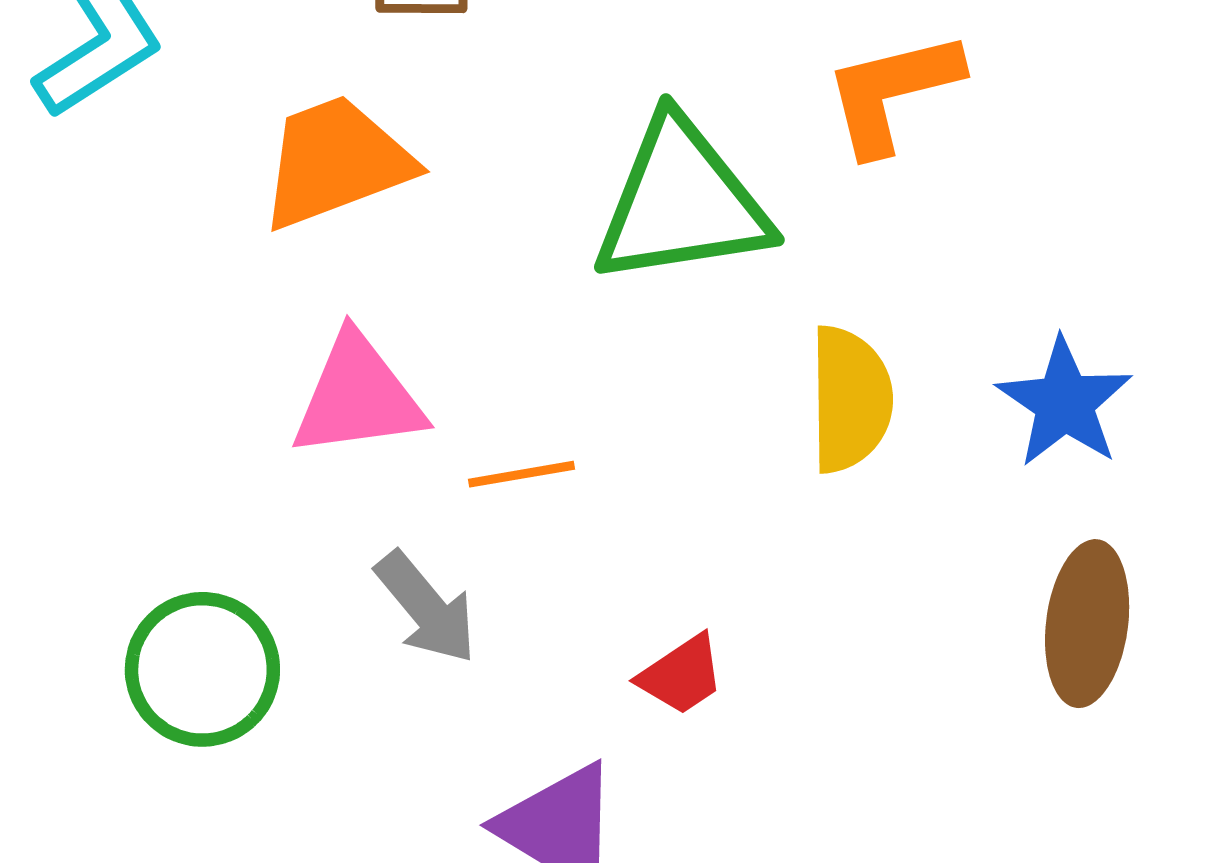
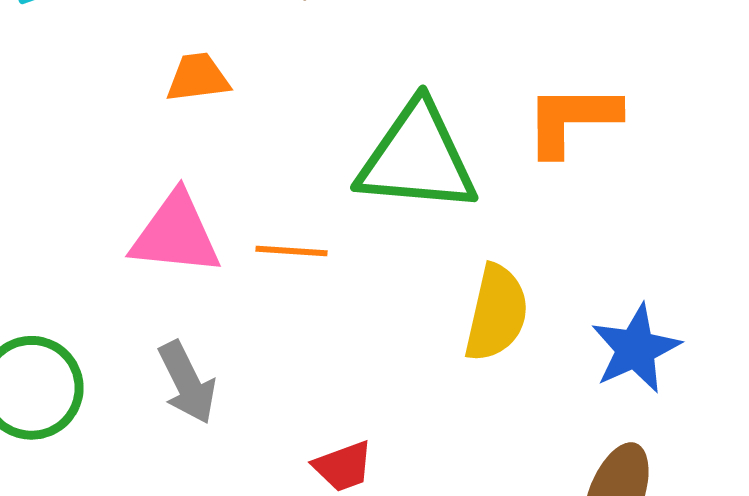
orange trapezoid: (336, 162) -> (198, 78), size x0.6
orange line: (521, 474) -> (291, 251), moved

